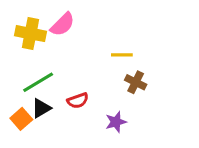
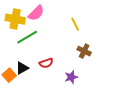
yellow line: (122, 55) -> (75, 24), moved, turned 64
green line: (38, 82) -> (27, 37), moved

